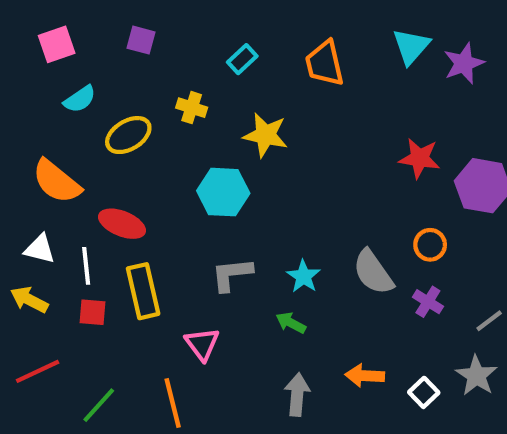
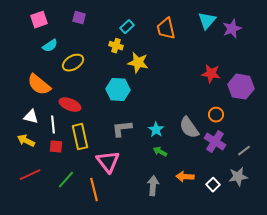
yellow cross: (192, 108) -> (116, 46), moved
purple cross: (428, 302) -> (215, 142), size x1.5
green arrow: (291, 323) -> (160, 152), moved
pink triangle: (202, 344) -> (108, 162), size x1.4
gray star: (476, 376) -> (238, 177), turned 30
green line: (99, 405) -> (66, 180), moved

